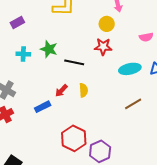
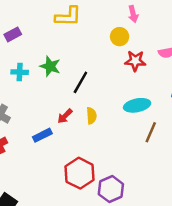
red star: (103, 47) -> (135, 61), moved
black line: (74, 62) -> (80, 82), turned -72
cyan ellipse: (130, 69) -> (137, 105), moved
brown line: (133, 104) -> (151, 132), turned -36

